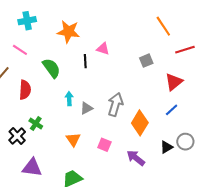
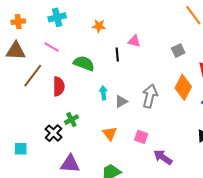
orange star: (68, 32) -> (99, 26), size x0.6
green semicircle: (51, 68) -> (84, 63), turned -30
green cross: (36, 123) -> (71, 120), turned 32
orange diamond: (140, 123) -> (183, 87), moved
purple arrow: (136, 158) -> (163, 157), moved

